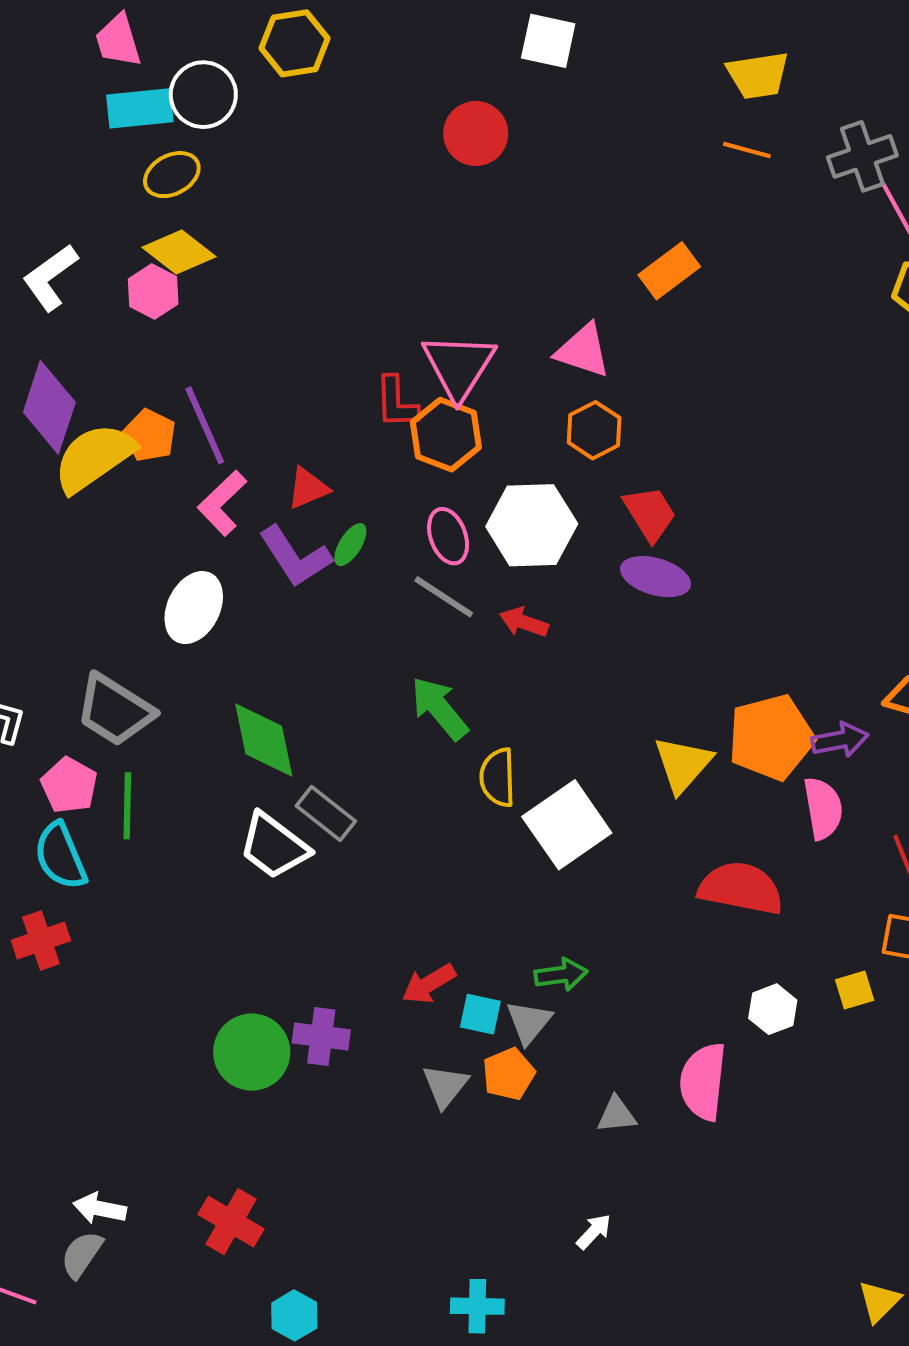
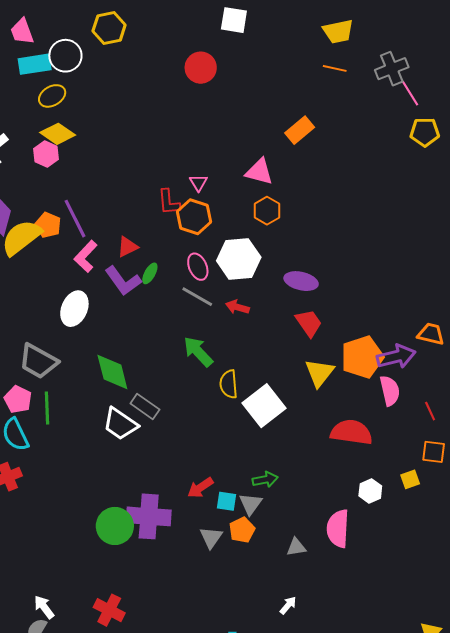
pink triangle: (459, 366) -> (198, 183), size x0.5
red trapezoid: (650, 513) -> (309, 323), moved
purple arrow: (840, 740) -> (396, 357), size x1.4
purple cross: (321, 1036) -> (149, 516), size x1.6
white arrow: (100, 1209) -> (44, 607), turned 45

